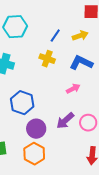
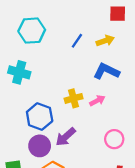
yellow cross: (47, 59) -> (74, 98), moved, turned -35
purple arrow: (65, 121) -> (66, 137), moved
purple circle: (36, 129) -> (40, 146), moved

